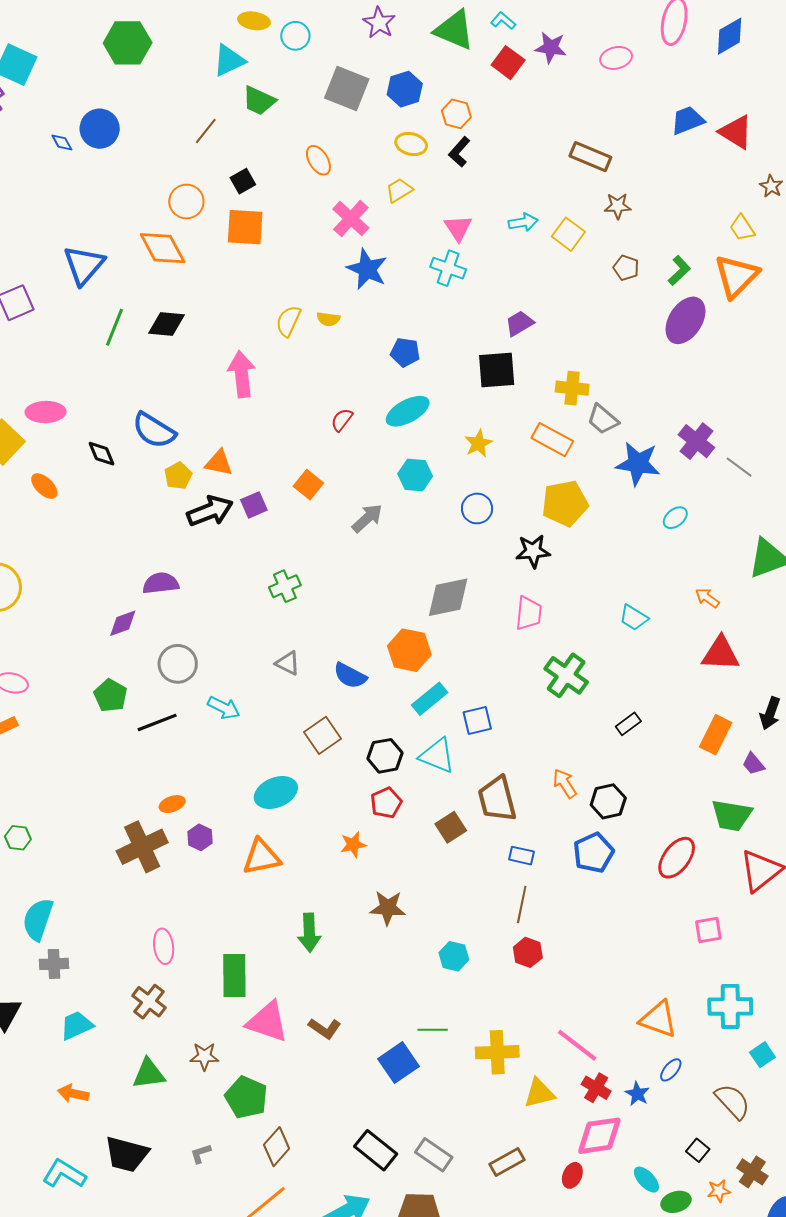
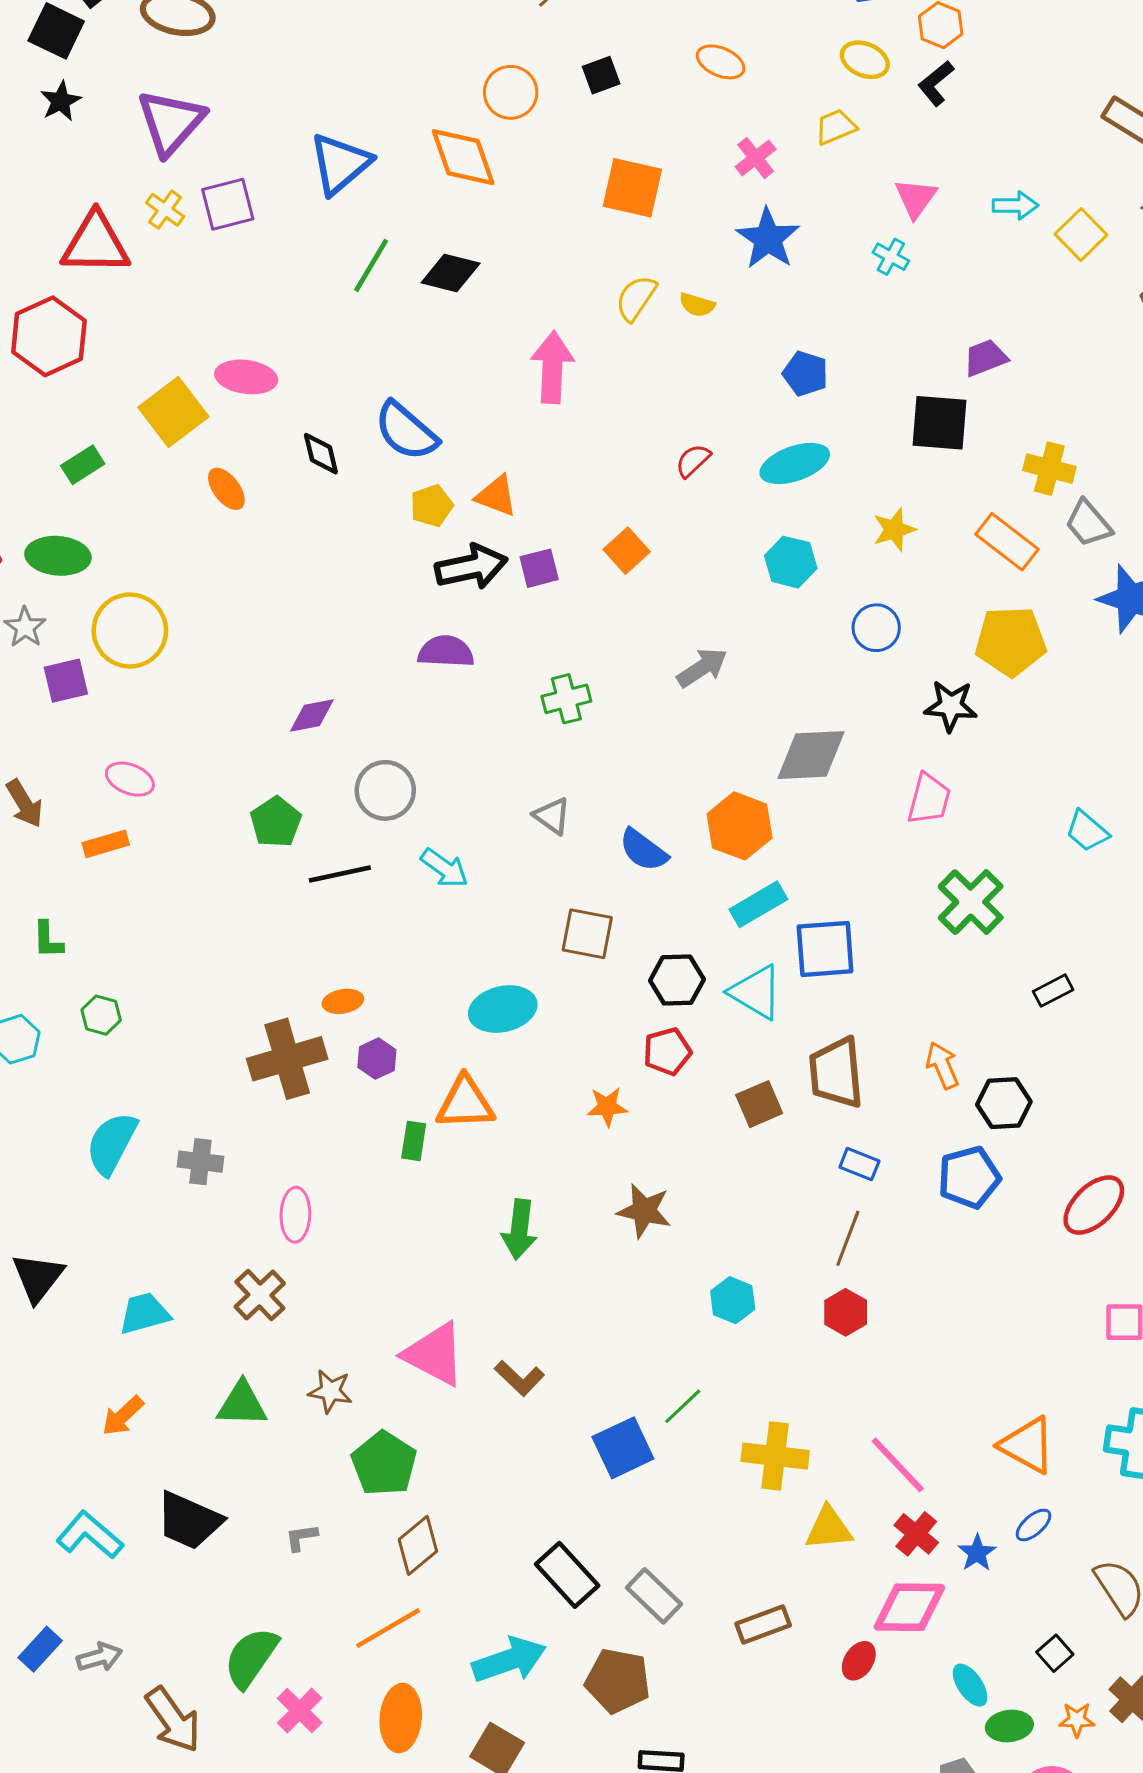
orange ellipse: (318, 160) -> (721, 62), turned -44
pink cross: (351, 218) -> (756, 158), size x0.7
orange square: (245, 227) -> (632, 188), moved
cyan cross: (448, 268) -> (891, 257), size x0.7
gray arrow: (367, 518) -> (702, 668), moved
purple semicircle: (161, 583) -> (446, 652), moved
blue square: (477, 721) -> (825, 949), size x1.4
brown square: (322, 735) -> (587, 934), turned 36
gray cross: (54, 964) -> (200, 1162), moved
green rectangle: (234, 976) -> (414, 1141), moved, size x0.6
green line: (433, 1030) -> (683, 1406), turned -52
orange arrow: (73, 1094) -> (123, 1416), turned -64

